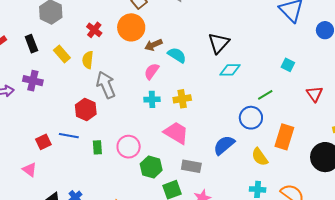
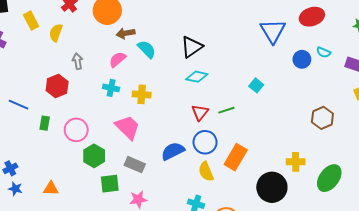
gray arrow: (106, 85) -> (78, 61), moved, size x0.6
red triangle: (315, 94) -> (200, 112), moved
red hexagon: (86, 109) -> (57, 86), moved
blue circle: (251, 118) -> (205, 142), moved

